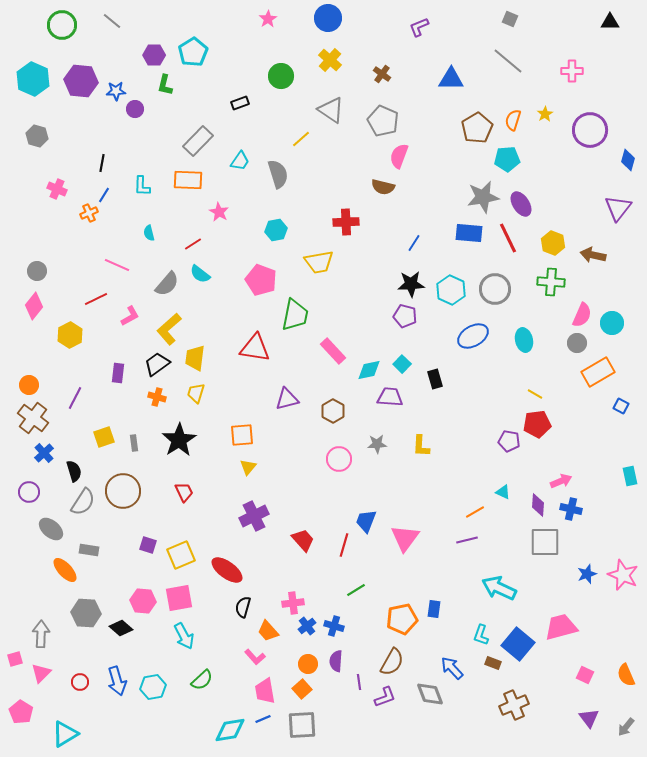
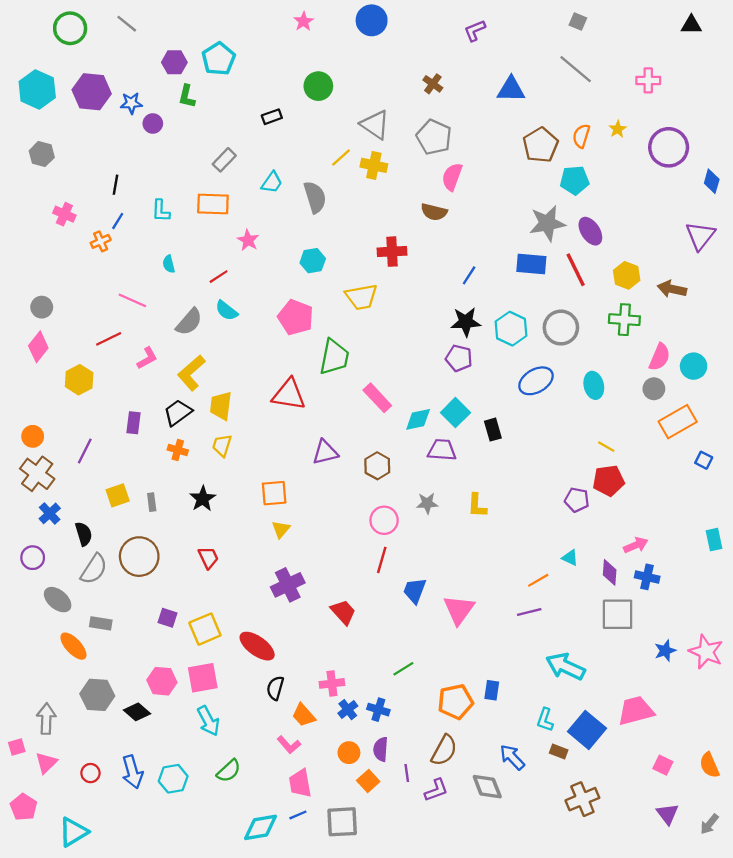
yellow cross: (330, 60) -> (374, 165), moved, turned -30
gray rectangle: (198, 141) -> (224, 160), size x0.7
cyan square: (402, 364) -> (455, 413), size x1.4
black star: (179, 440) -> (203, 499), size x0.7
red line: (344, 545) -> (382, 560), moved
orange square: (302, 689) -> (368, 781), moved

